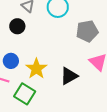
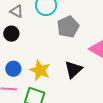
gray pentagon: (87, 31) -> (68, 27), moved

